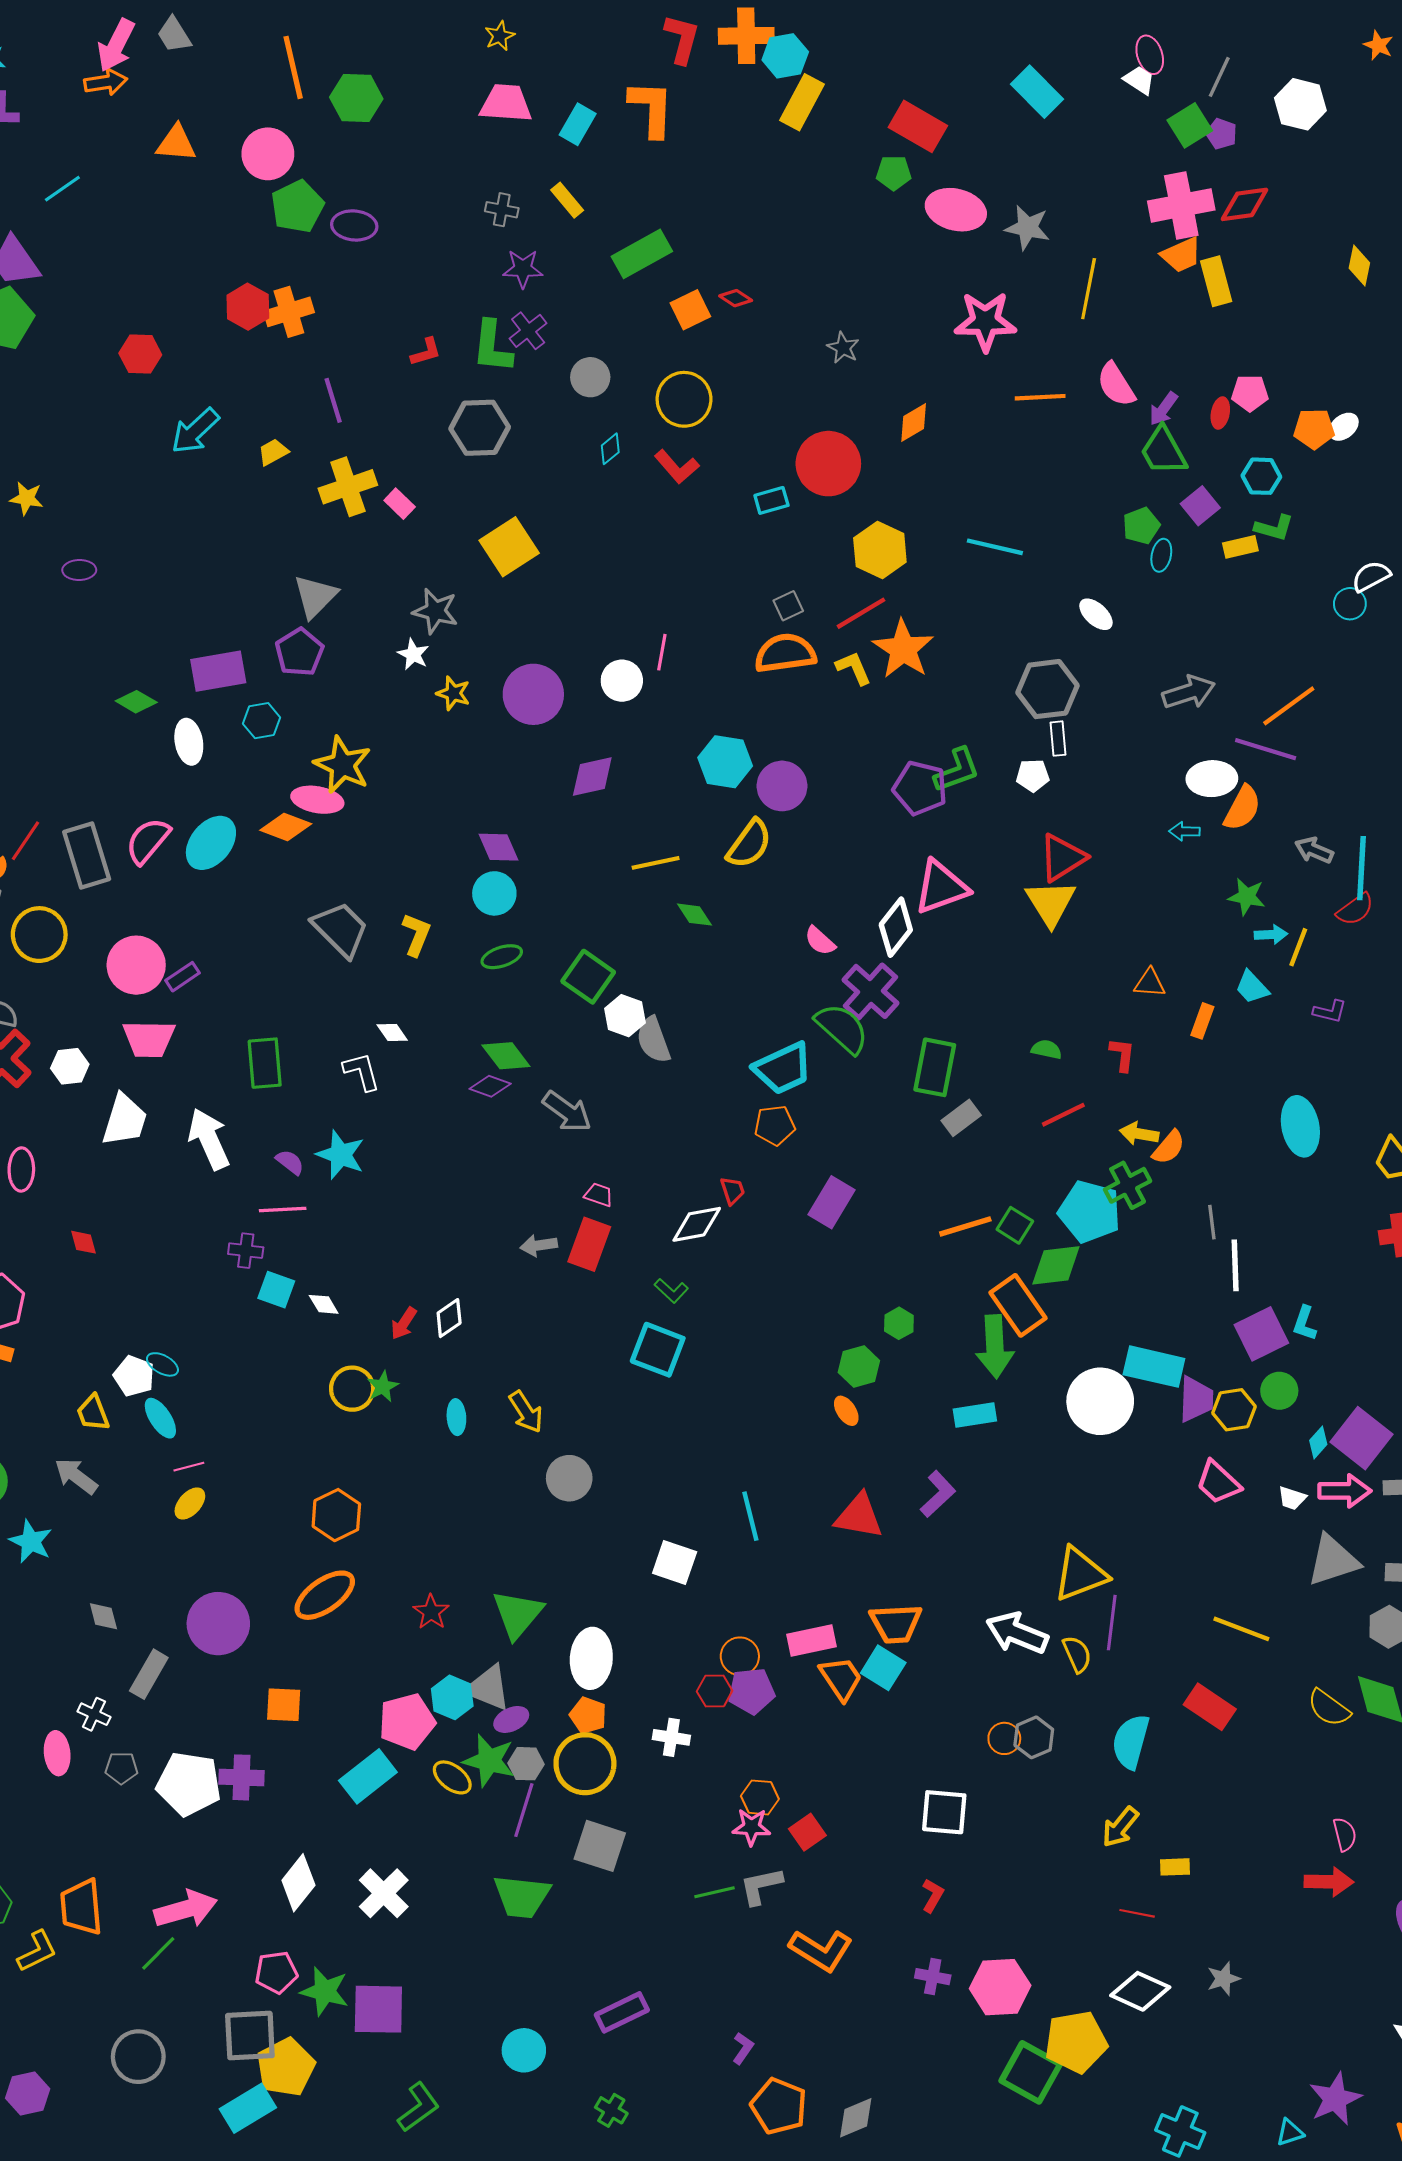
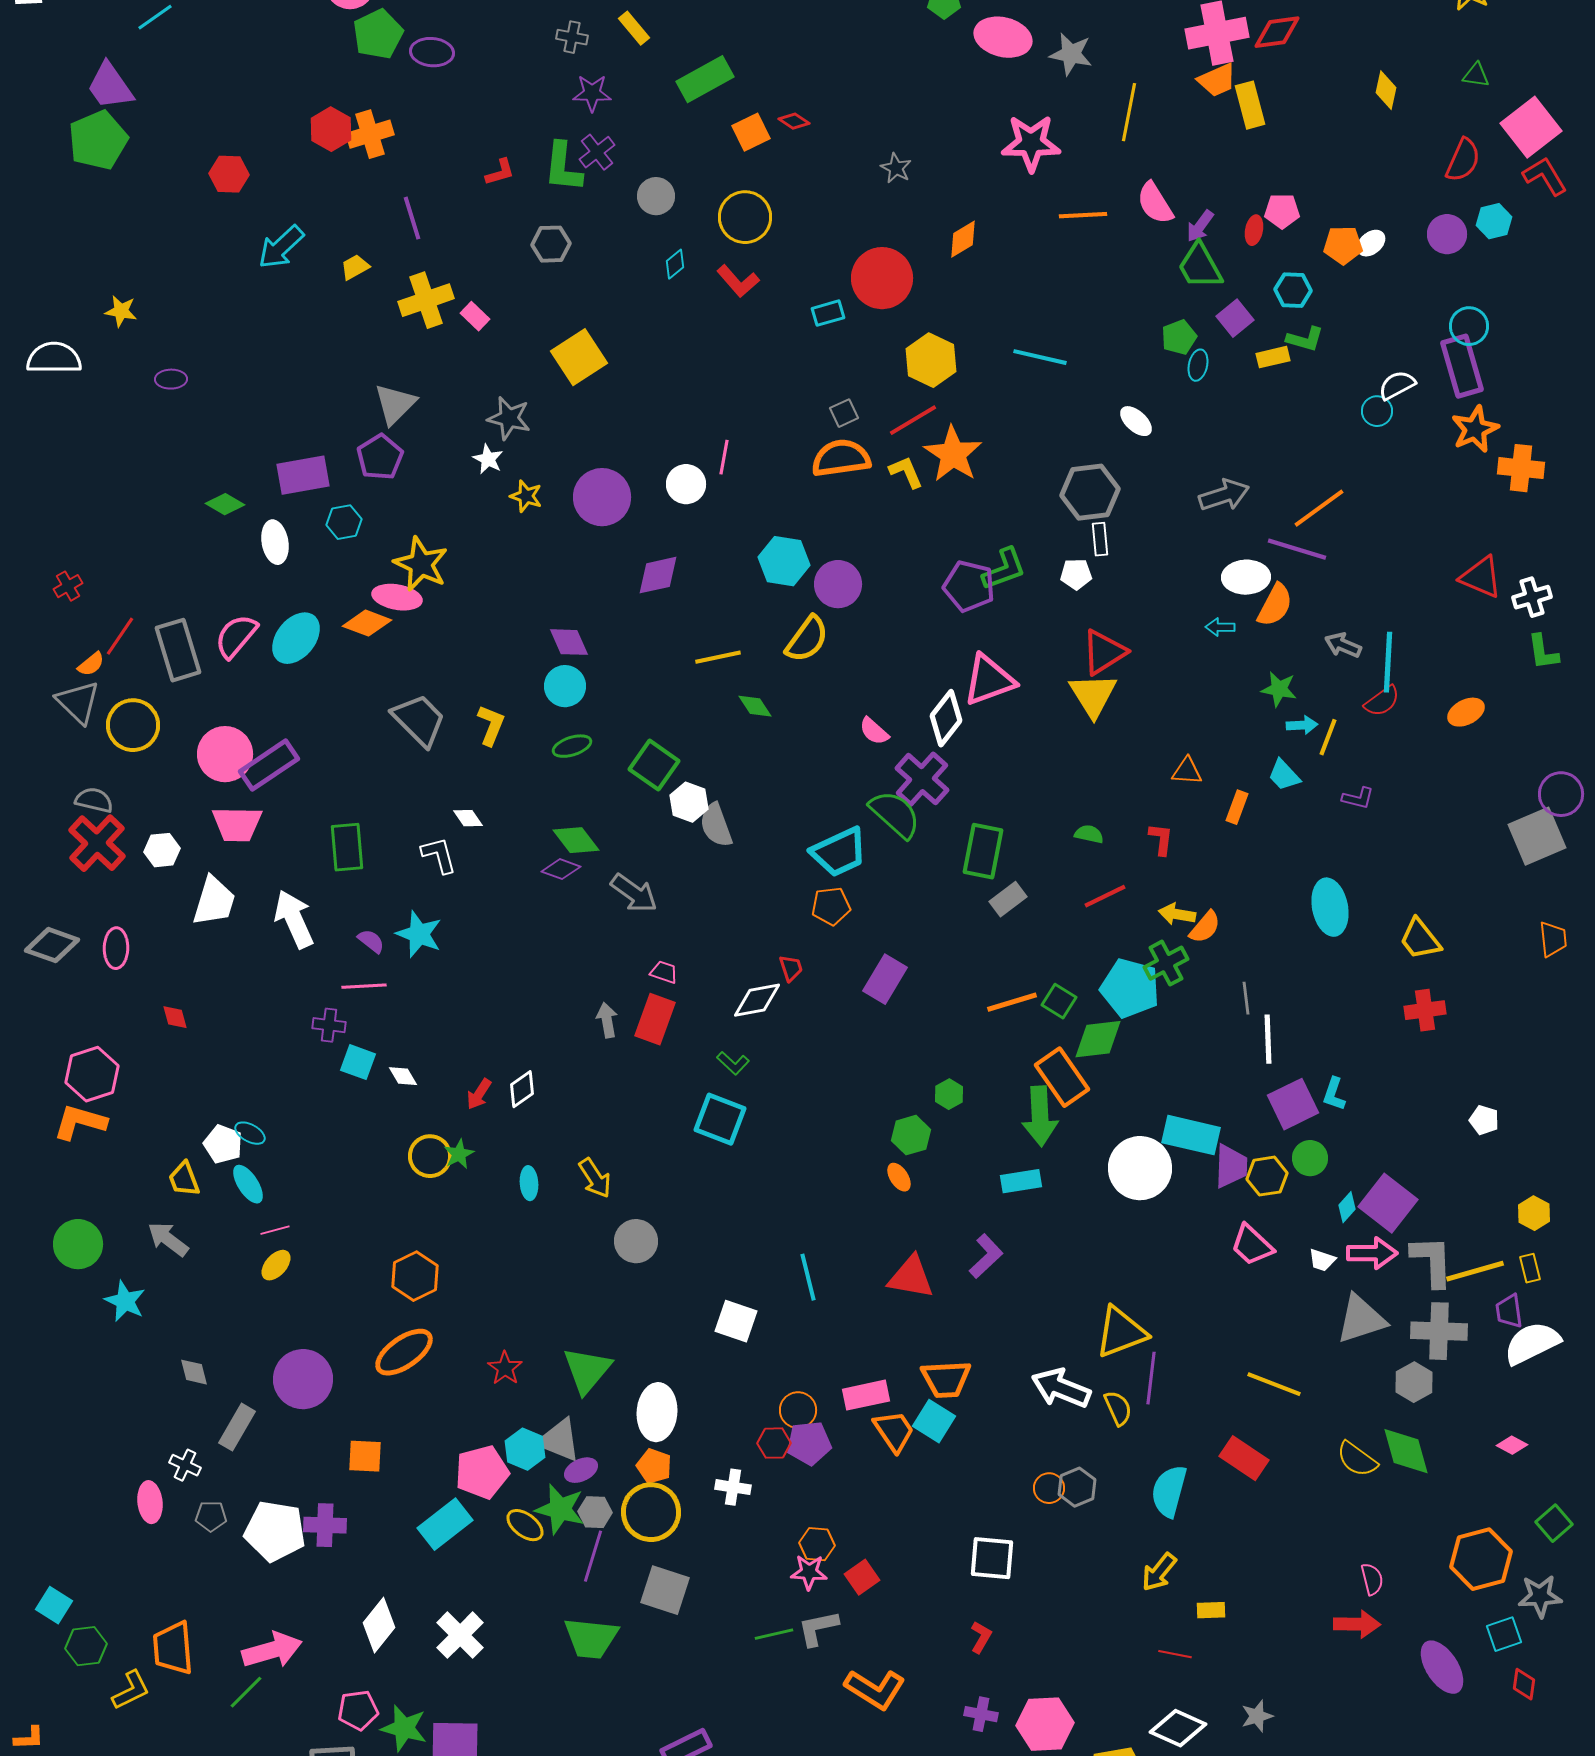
gray hexagon: (480, 428) -> (551, 244), size x0.7
purple rectangle: (183, 977) -> (269, 765), size x1.8
gray arrow: (539, 1245) -> (607, 1020), turned 88

